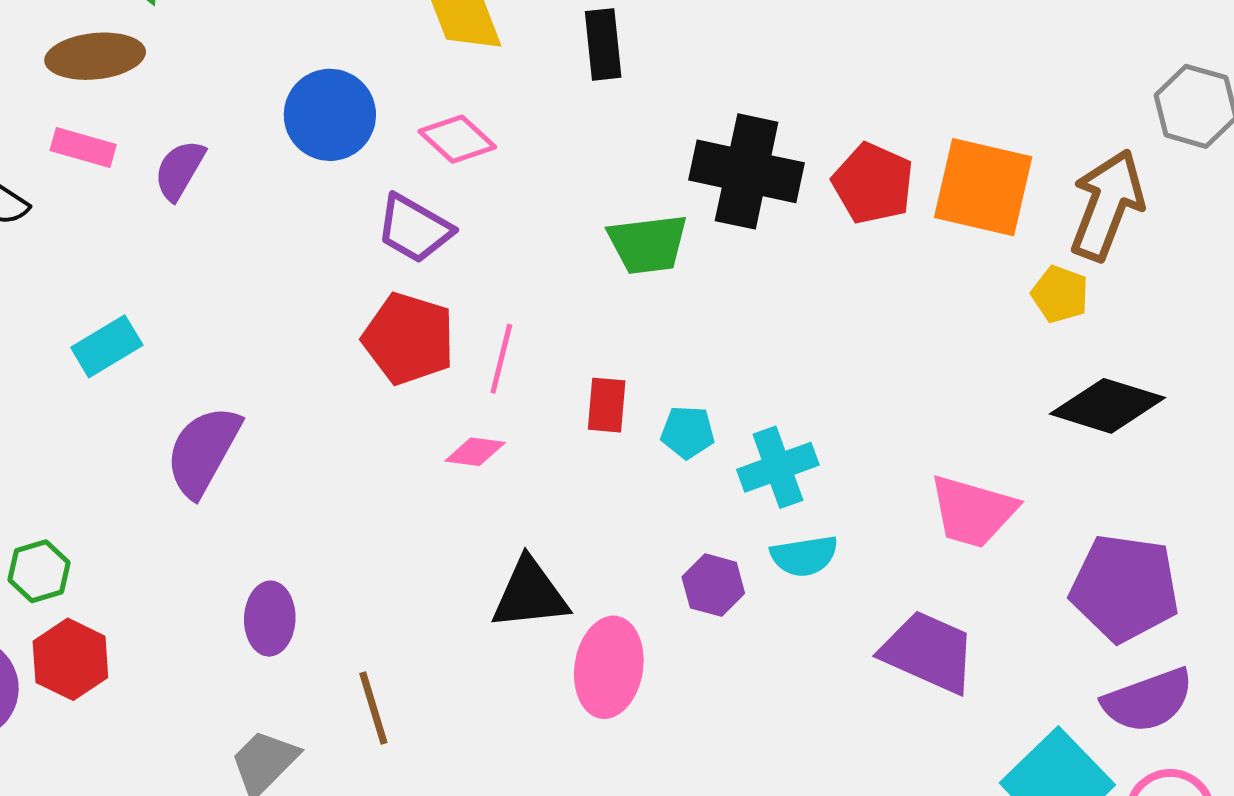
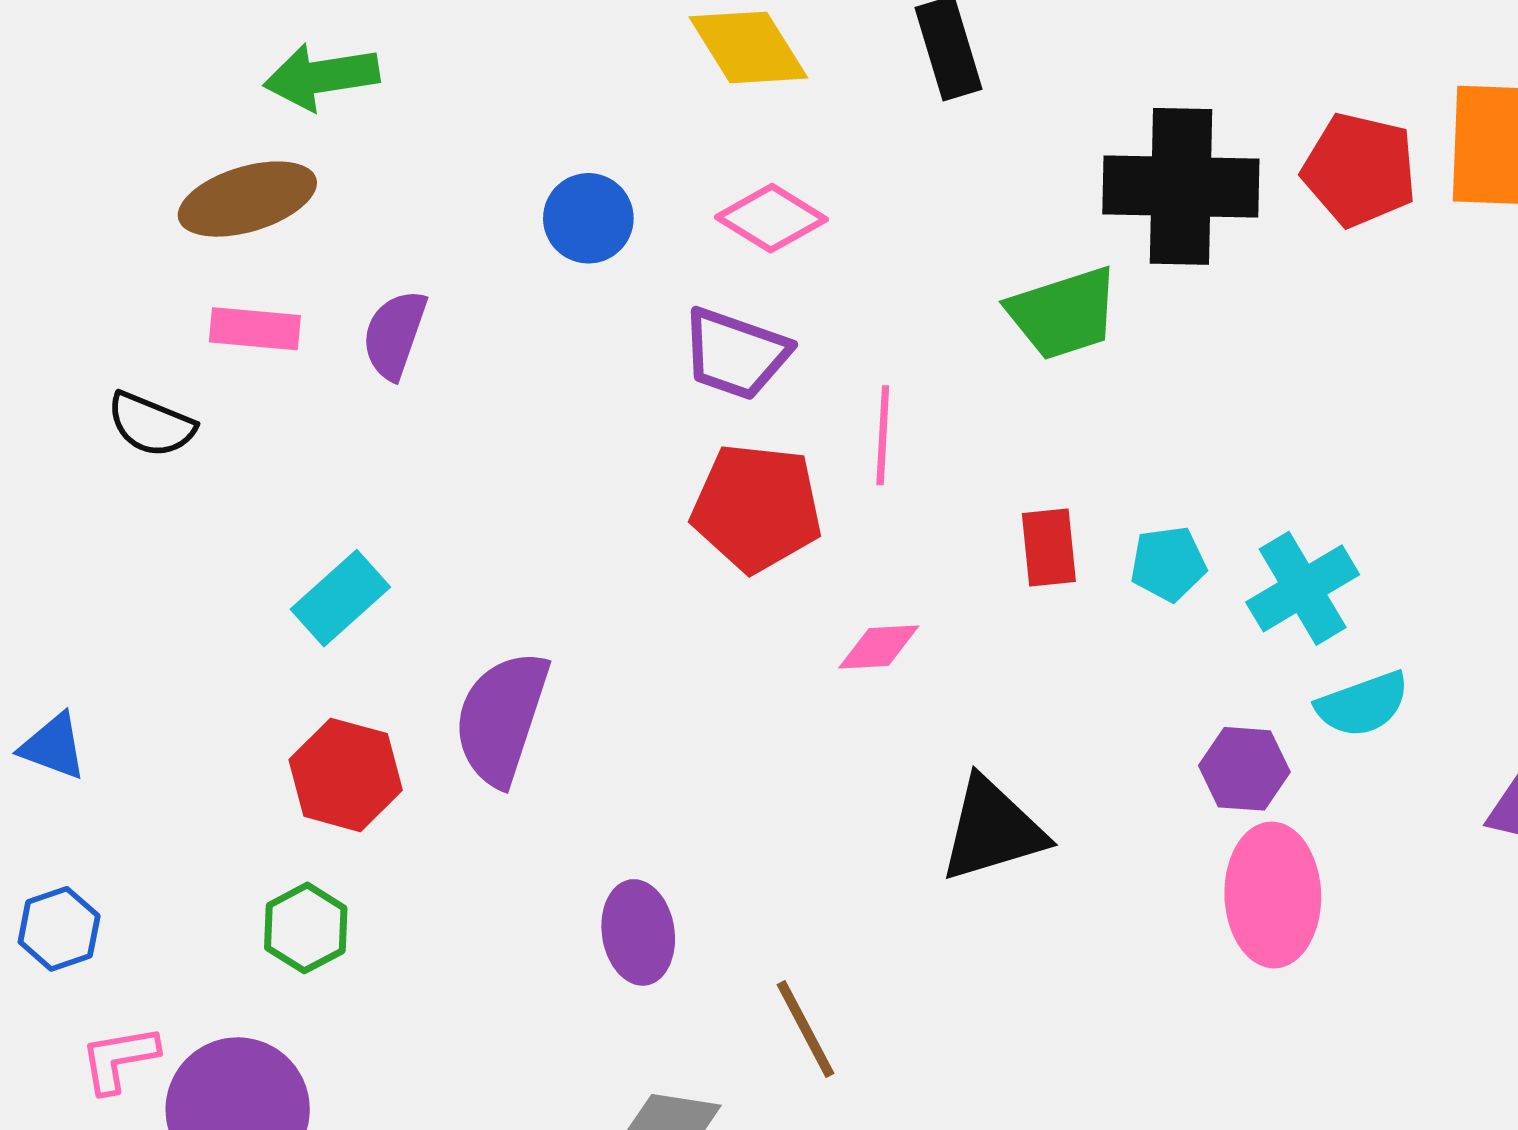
blue circle: (330, 115) -> (588, 218), size x0.7
pink line: (501, 359) -> (883, 435), moved
red hexagon: (70, 659) -> (346, 775), moved
pink ellipse: (609, 667) -> (1273, 895), moved

